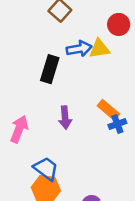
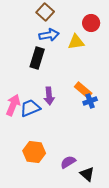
blue arrow: (79, 49) -> (49, 35), moved
blue trapezoid: (46, 169) -> (30, 108), moved, turned -60

